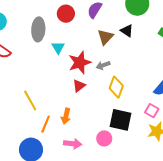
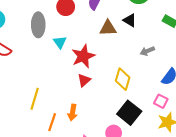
brown triangle: (105, 37) -> (108, 28), turned 48
gray arrow: (103, 65) -> (147, 51), moved
yellow line: (30, 101) -> (35, 99), turned 50
black square: (121, 120) -> (129, 113), turned 30

